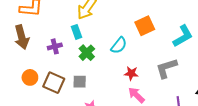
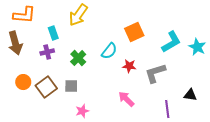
cyan rectangle: (76, 32) -> (53, 33), moved
red star: (131, 73) -> (129, 66), moved
brown square: (54, 83) -> (46, 87), turned 30

